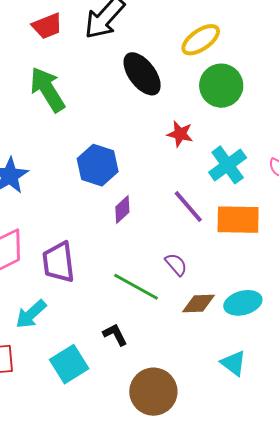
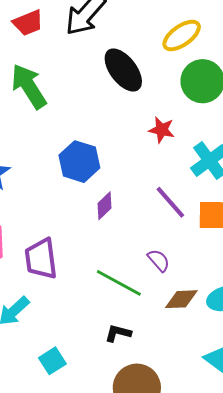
black L-shape: (115, 335) -> (118, 333), moved, turned -48
cyan square: (69, 364) -> (52, 361), size x0.7

